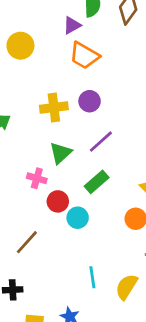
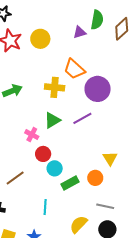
orange trapezoid: (84, 56) -> (74, 69), moved
purple circle: (90, 101) -> (98, 89), moved, size x1.6
green rectangle: (97, 182) -> (70, 183), moved
cyan line: (92, 277) -> (45, 207), moved

